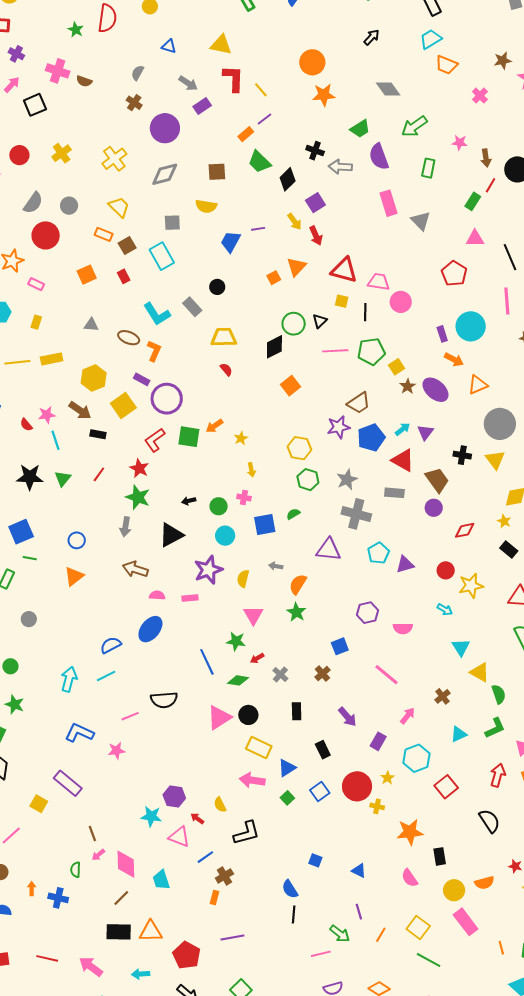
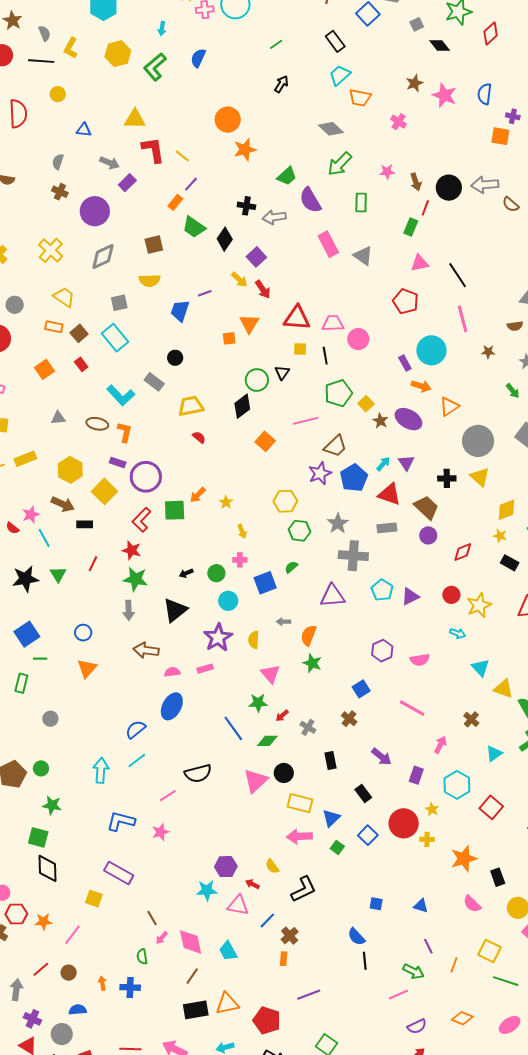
gray diamond: (388, 89) -> (331, 129), moved
orange square: (274, 278) -> (229, 338), turned 32
pink line: (335, 351) -> (306, 421), moved

